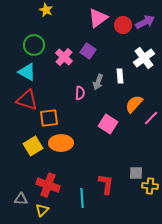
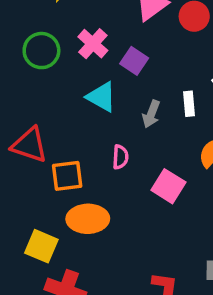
pink cross: (64, 57) -> (93, 44), moved
cyan triangle: (27, 72) -> (101, 97), moved
pink semicircle: (80, 93) -> (120, 157), moved
yellow square: (33, 146) -> (41, 246), moved, turned -36

